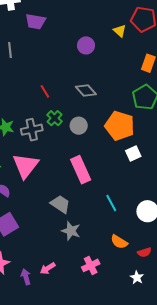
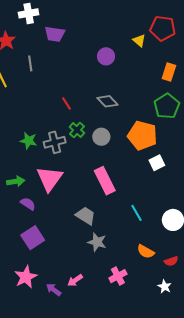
purple arrow: (26, 277) -> (54, 290), turned -35

